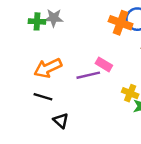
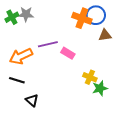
green cross: (37, 21) -> (12, 17), turned -32
purple line: (88, 75) -> (48, 44), moved

